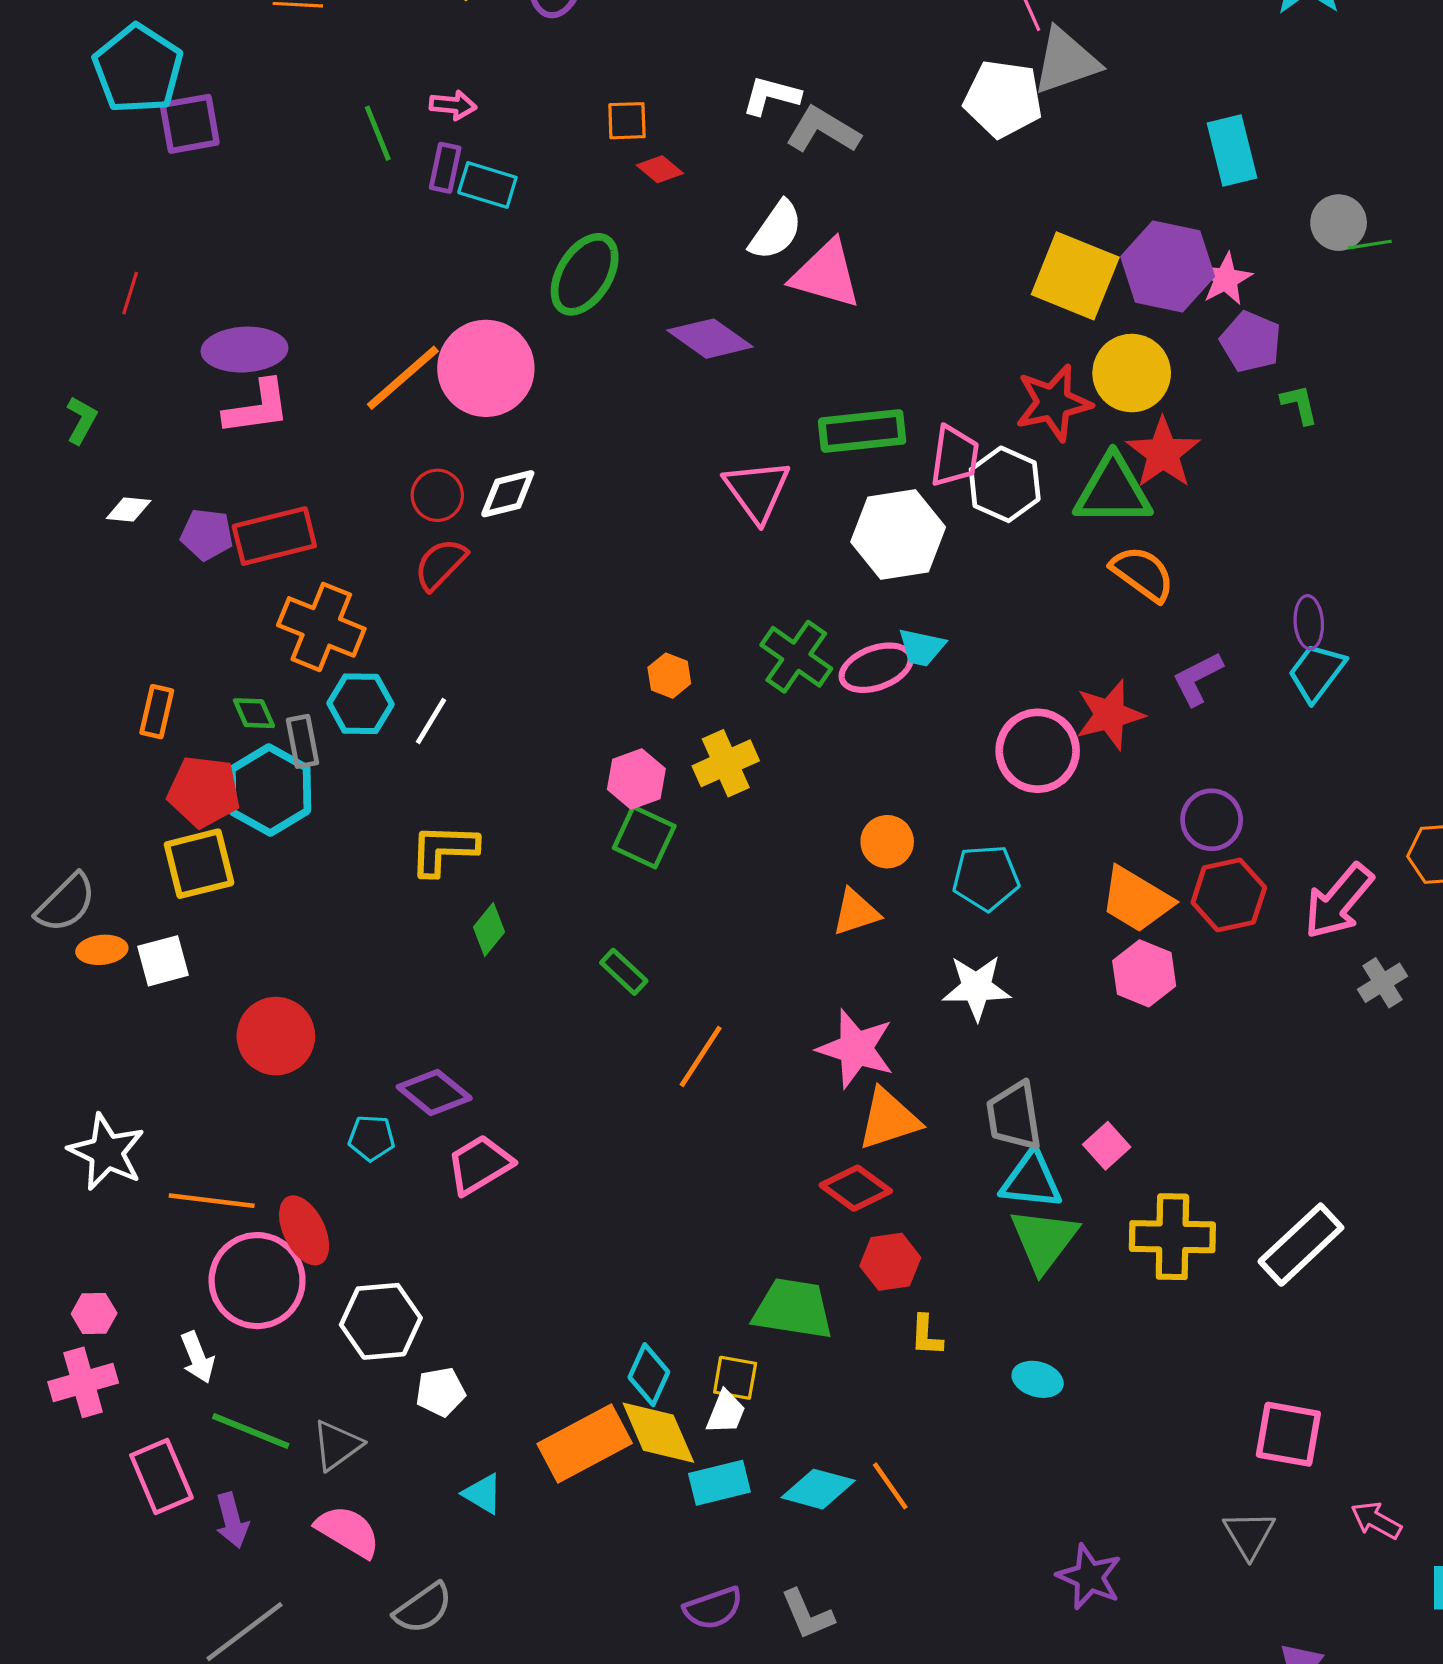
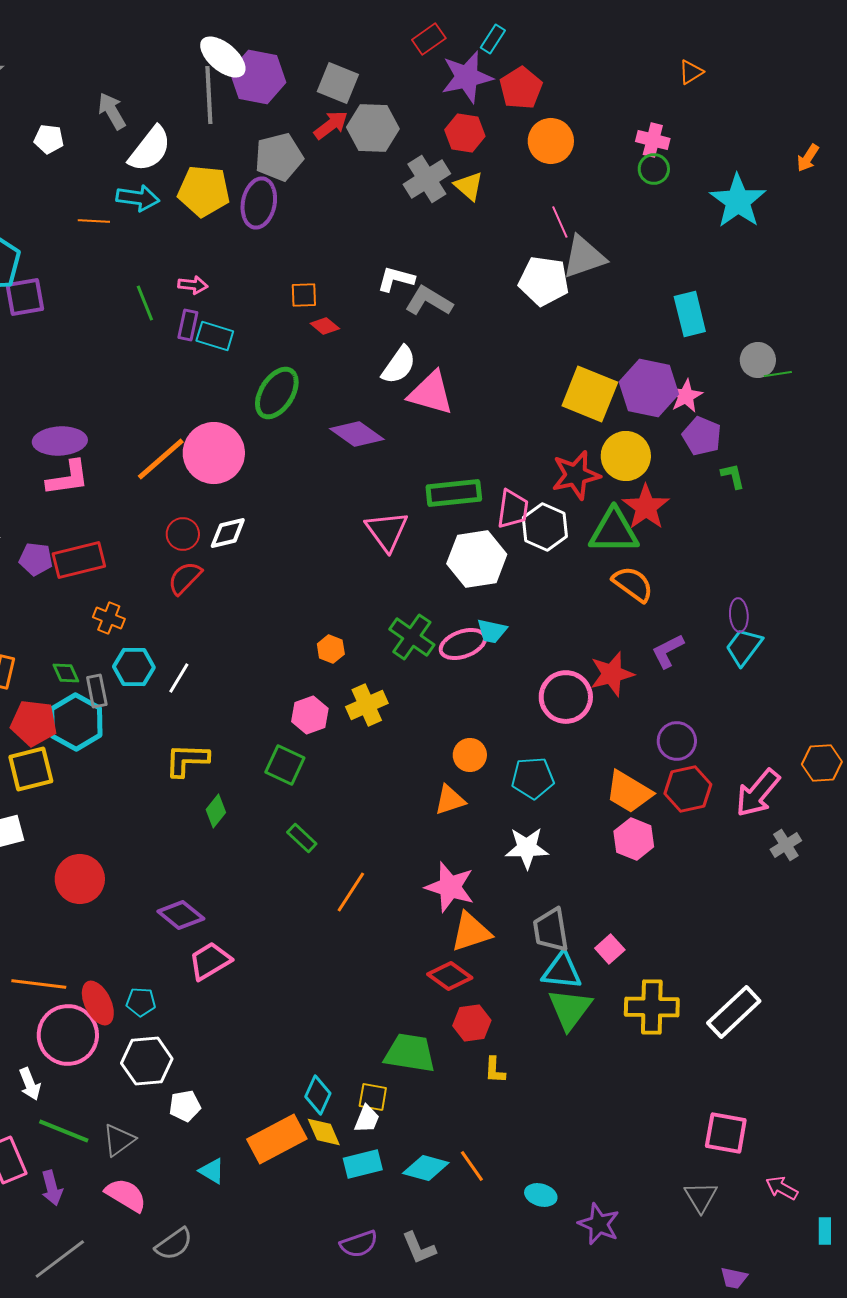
orange cross: (321, 627) -> (109, 618), size x0.6
green square: (644, 837) -> (285, 765), moved
cyan pentagon: (371, 1138) -> (141, 1002), moved
cyan ellipse: (1038, 1379) -> (541, 1195), moved
yellow diamond: (658, 1433) -> (324, 1132), size x0.7

